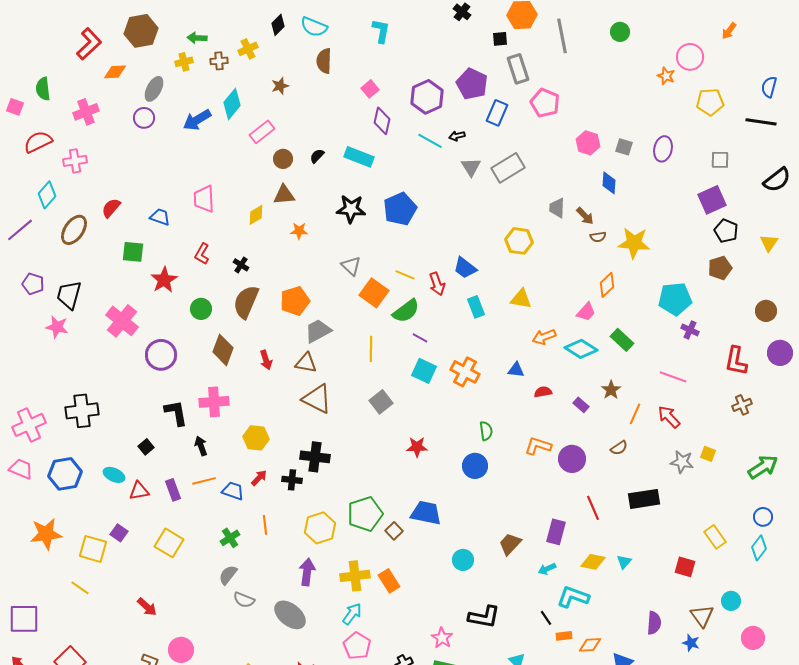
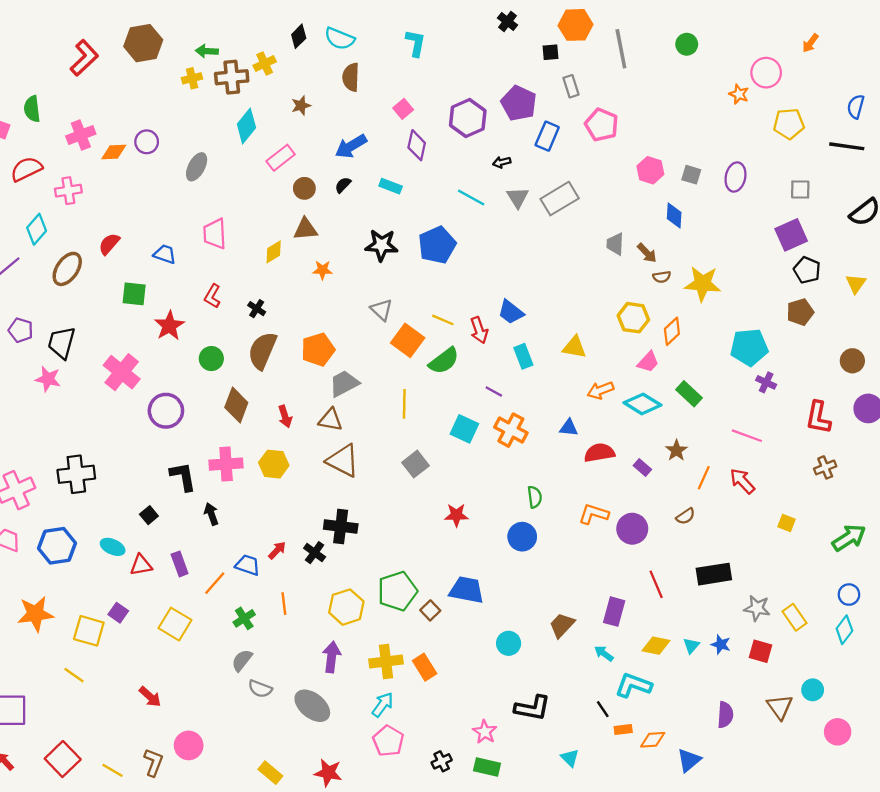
brown cross: (219, 61) -> (232, 77), size x1.6
gray rectangle: (518, 69) -> (571, 86), size x0.7
orange diamond: (115, 72) -> (114, 152), moved
gray ellipse: (154, 89) -> (197, 167), moved
blue arrow: (197, 120) -> (351, 146), moved
cyan line: (430, 141) -> (471, 197), moved
cyan rectangle: (359, 157) -> (391, 186), size x0.7
yellow hexagon: (519, 241) -> (633, 318), moved
purple line: (420, 338) -> (494, 391), moved
red semicircle: (543, 392) -> (599, 453), size x1.5
yellow hexagon: (256, 438) -> (274, 464), moved
gray star: (682, 462) -> (757, 608), moved
black cross: (292, 480) -> (315, 553), turned 30
orange line: (204, 481) -> (215, 583), moved, turned -35
cyan arrow: (547, 569) -> (604, 654), turned 60
blue star: (691, 643) -> (721, 644), moved

